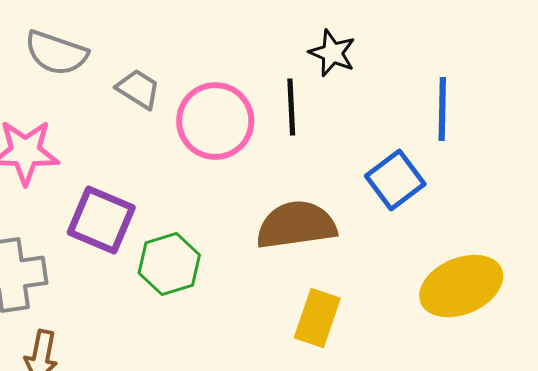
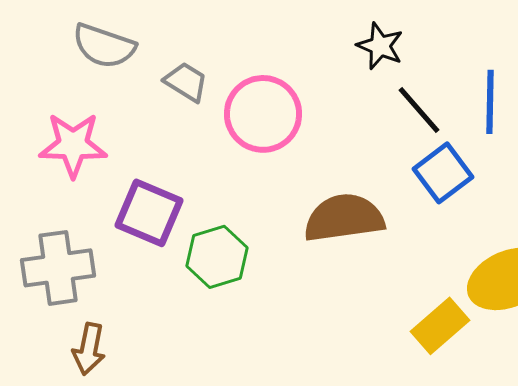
black line: (291, 107) -> (419, 110), moved, turned -38
yellow rectangle: (317, 318) -> (440, 326), moved, turned 30

